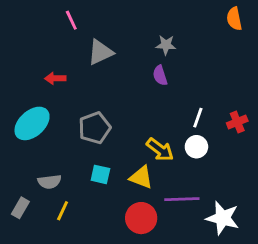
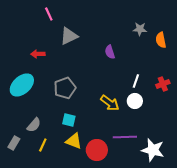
orange semicircle: (234, 19) -> (161, 40), moved
gray star: (166, 45) -> (140, 29), moved
yellow triangle: (141, 177) -> (74, 141), moved
gray semicircle: (49, 182) -> (34, 125), turned -42

